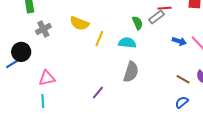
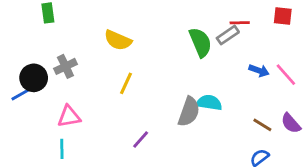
green semicircle: (137, 23) -> (200, 42), size x1.5
gray cross: (43, 29) -> (65, 66), moved
yellow line: (99, 39) -> (126, 83), moved
cyan semicircle: (127, 43) -> (209, 103), moved

